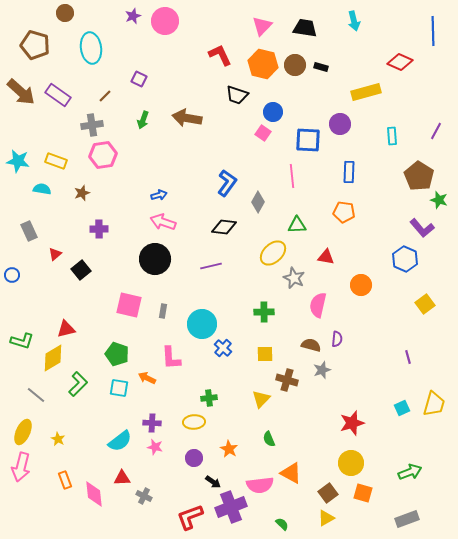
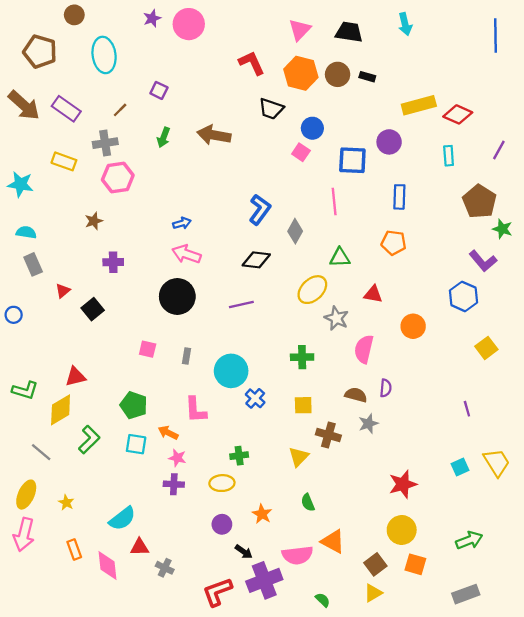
red diamond: (400, 62) -> (458, 114), moved
yellow rectangle: (56, 161) -> (64, 161), moved
cyan semicircle: (42, 189) -> (26, 232), moved
pink square: (129, 305) -> (148, 349), size x0.6
yellow trapezoid: (434, 404) -> (497, 462), turned -48
cyan semicircle: (120, 441) -> (122, 519), moved
pink star: (155, 447) -> (177, 458), moved

